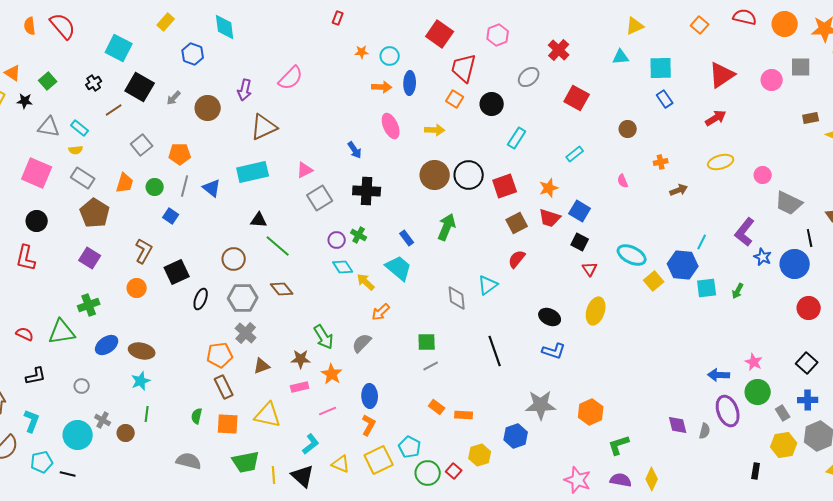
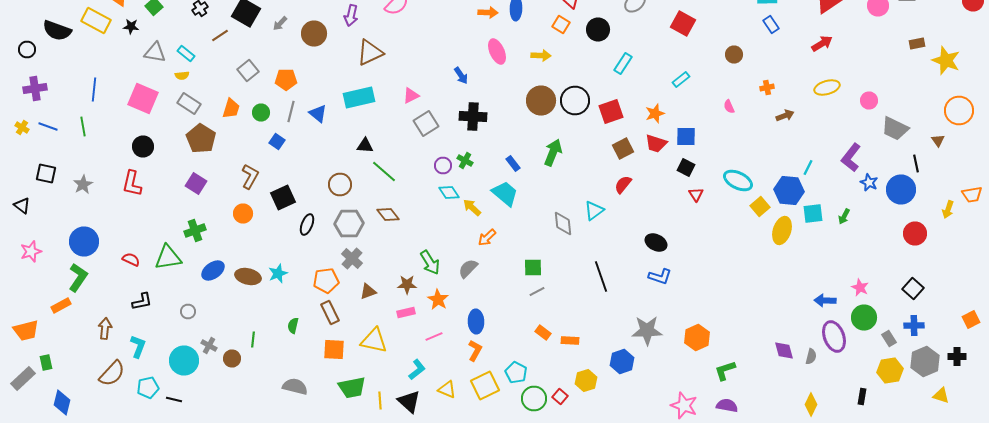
blue square: (580, 211) -> (686, 136), turned -30
yellow ellipse: (596, 311) -> (782, 230), moved
cyan star: (141, 381) -> (278, 274), moved
green semicircle: (197, 416) -> (293, 326), moved
yellow diamond: (652, 479) -> (811, 404), moved

